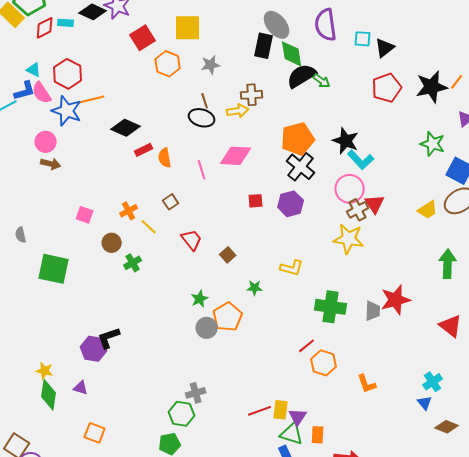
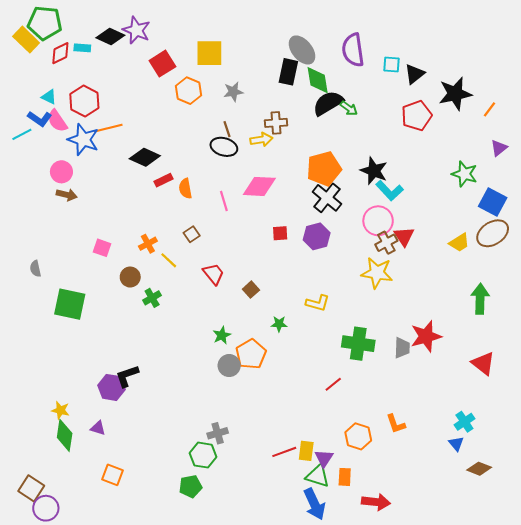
black star: (432, 87) -> (455, 94), moved
blue L-shape: (25, 91) -> (40, 119), turned 50
orange hexagon: (324, 363) -> (358, 436), moved

